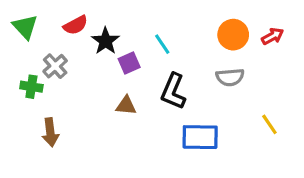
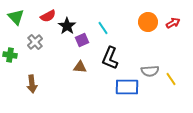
gray semicircle: (230, 77) -> (150, 71), moved
green cross: (31, 87) -> (10, 55), moved

